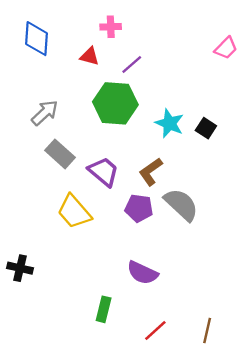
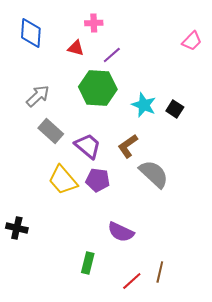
purple pentagon: (139, 208) -> (98, 180), moved
brown line: (207, 331) -> (160, 272), moved

